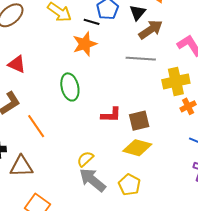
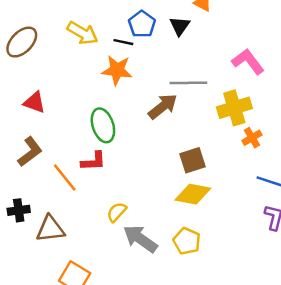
brown arrow: (151, 30) -> (163, 106), moved
orange star: (85, 44) -> (117, 70), turned 30
red L-shape: (111, 115) -> (93, 161), moved
yellow semicircle: (85, 159) -> (117, 212), moved

